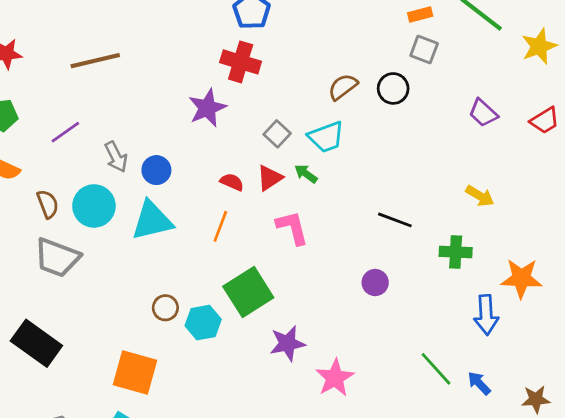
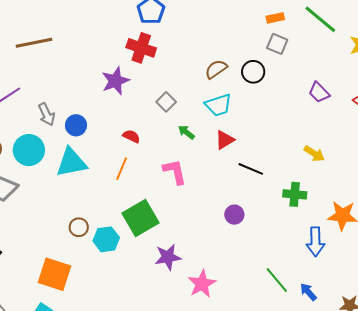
cyan trapezoid: (326, 137) -> (218, 105), moved
red triangle: (270, 178) -> (225, 140), moved

